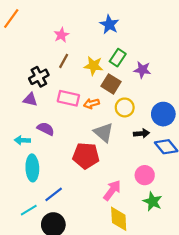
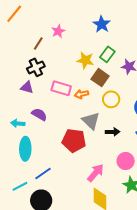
brown line: (64, 61) -> (38, 44), moved
black arrow: (141, 133) -> (113, 132), moved

